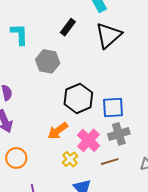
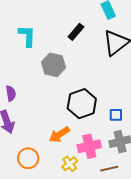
blue square: (113, 107) -> (116, 115), size x0.6
pink cross: (88, 140) -> (89, 146), turned 30
orange circle: (16, 158) -> (28, 158), moved

